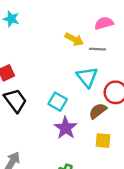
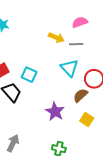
cyan square: (58, 102) -> (29, 75), moved
yellow square: (103, 141) -> (87, 120), turned 32

